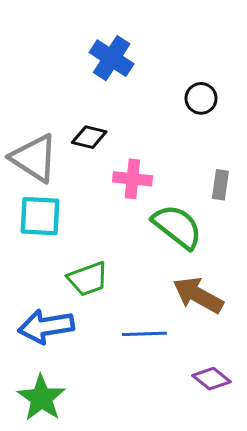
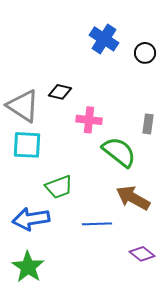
blue cross: (112, 58) -> (104, 39), moved
black circle: (201, 98) -> (145, 53), moved

